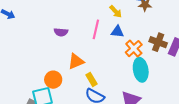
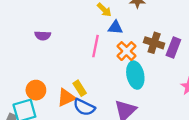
pink line: (96, 29) -> (95, 46), moved
blue triangle: (117, 32) -> (115, 28), moved
orange triangle: (76, 61) -> (66, 98), moved

